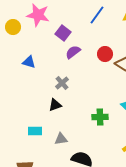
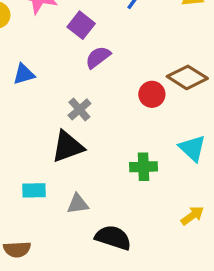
red circle: (105, 54) -> (152, 94), moved
blue triangle: (29, 62) -> (24, 74), turned -32
black triangle: (55, 105) -> (68, 147), size x1.5

